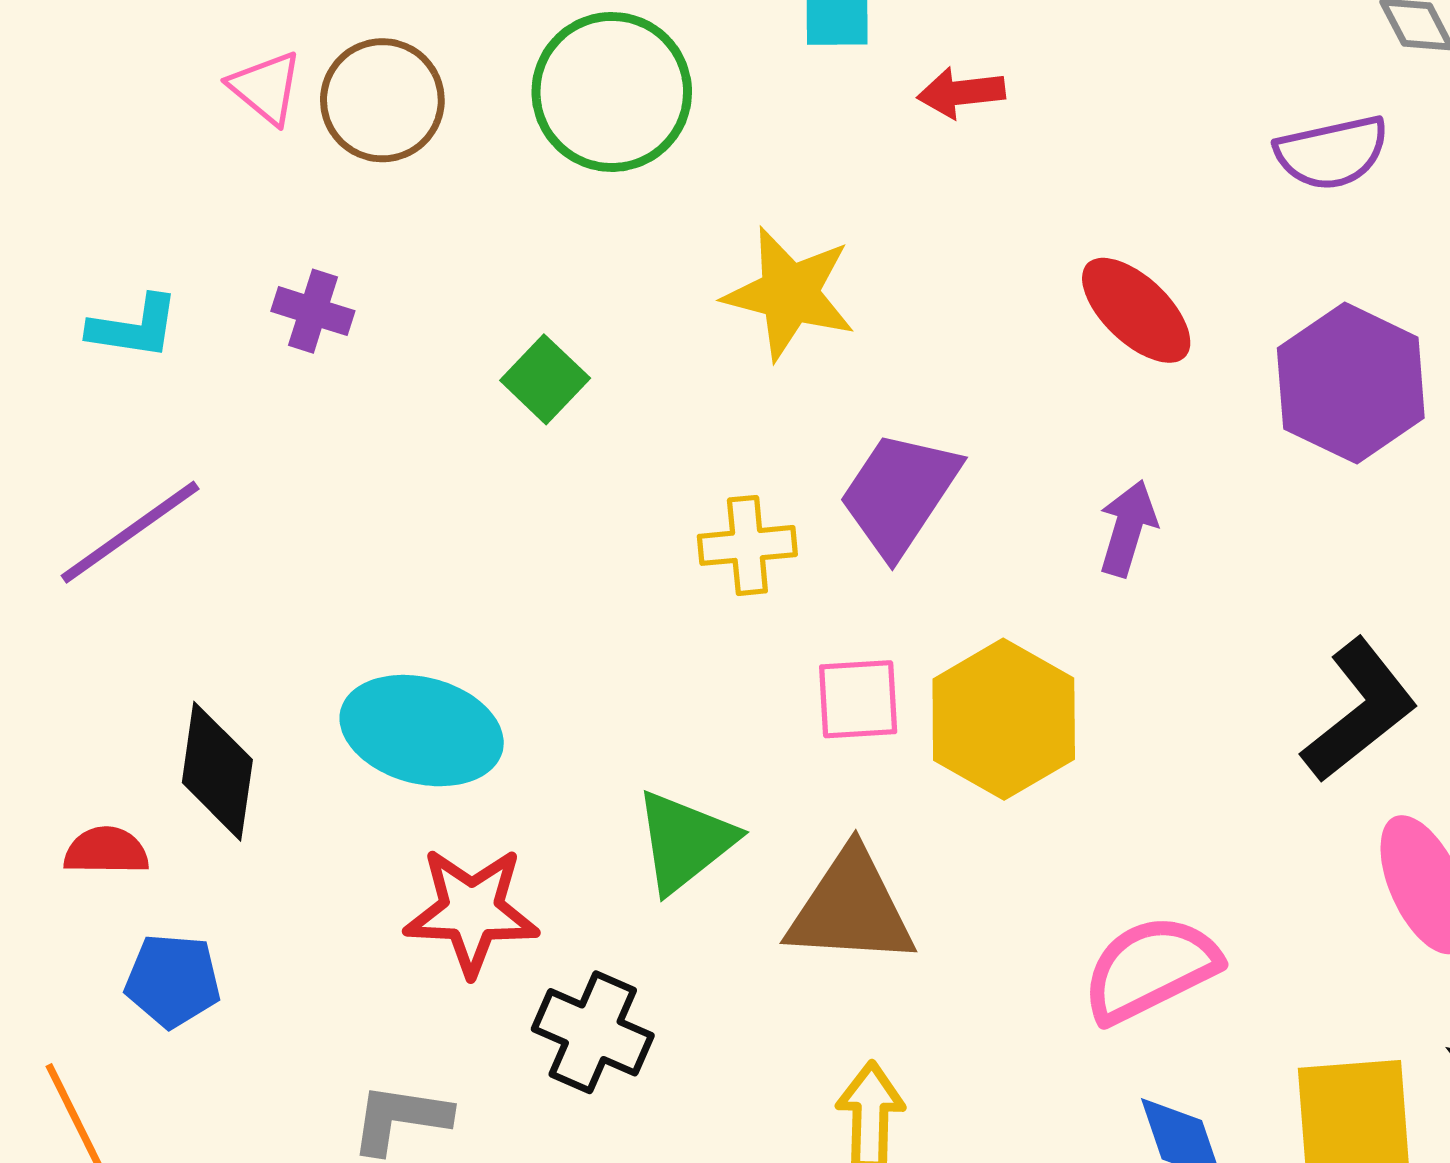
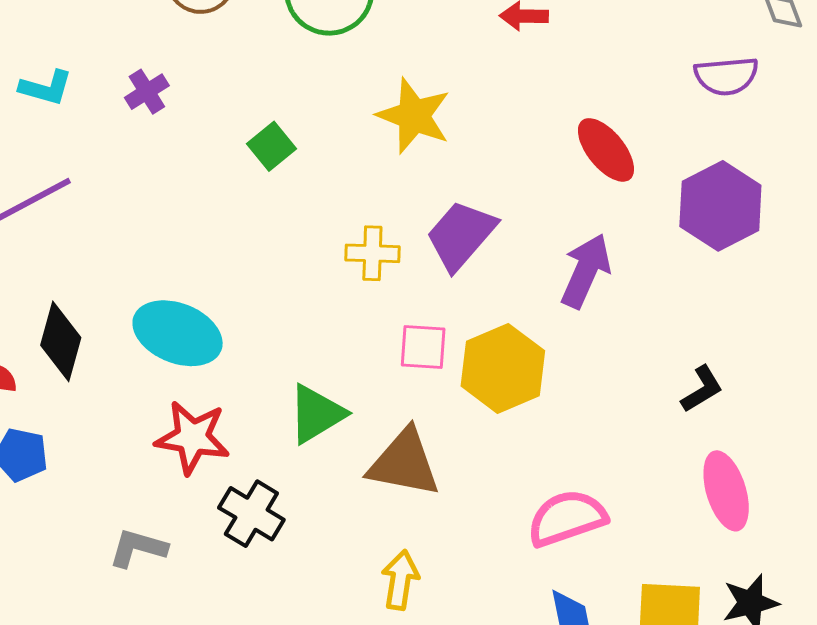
purple cross: (313, 311) -> (147, 92), turned 33
purple arrow: (1128, 528) -> (586, 271), size x1.4
black L-shape: (1360, 710) -> (702, 389), size x0.6

